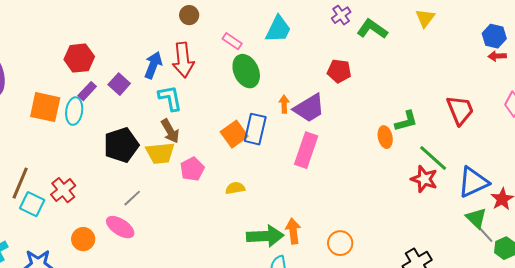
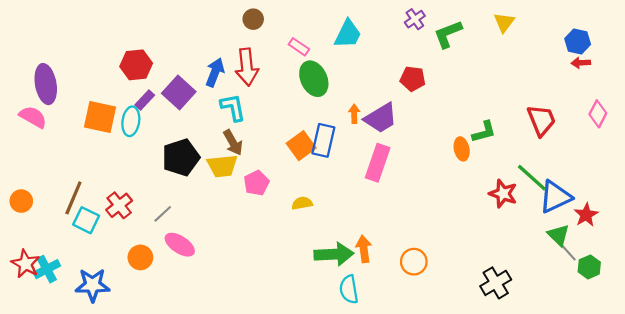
green L-shape: (372, 29) -> (448, 34), turned -56
purple square: (119, 84) -> (179, 93), size x1.4
green line: (433, 158) -> (532, 178), moved
gray line: (132, 198) -> (163, 214), moved

